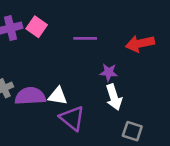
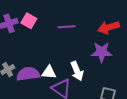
purple star: (109, 72) -> (102, 52), moved, size x1.5
white arrow: (114, 97) -> (77, 71), moved

